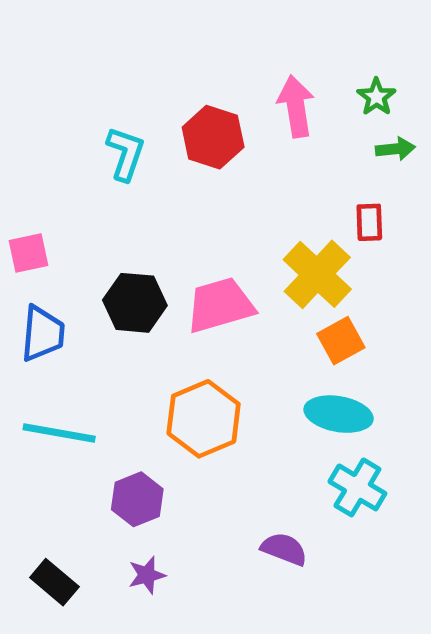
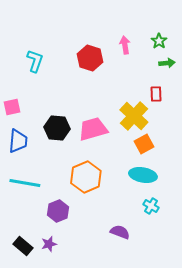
pink arrow: (296, 106) -> (125, 45), size x0.7
cyan L-shape: (125, 154) -> (35, 61), moved
cyan cross: (357, 487) -> (151, 206), size x0.7
purple star: (147, 575) -> (49, 244), moved

